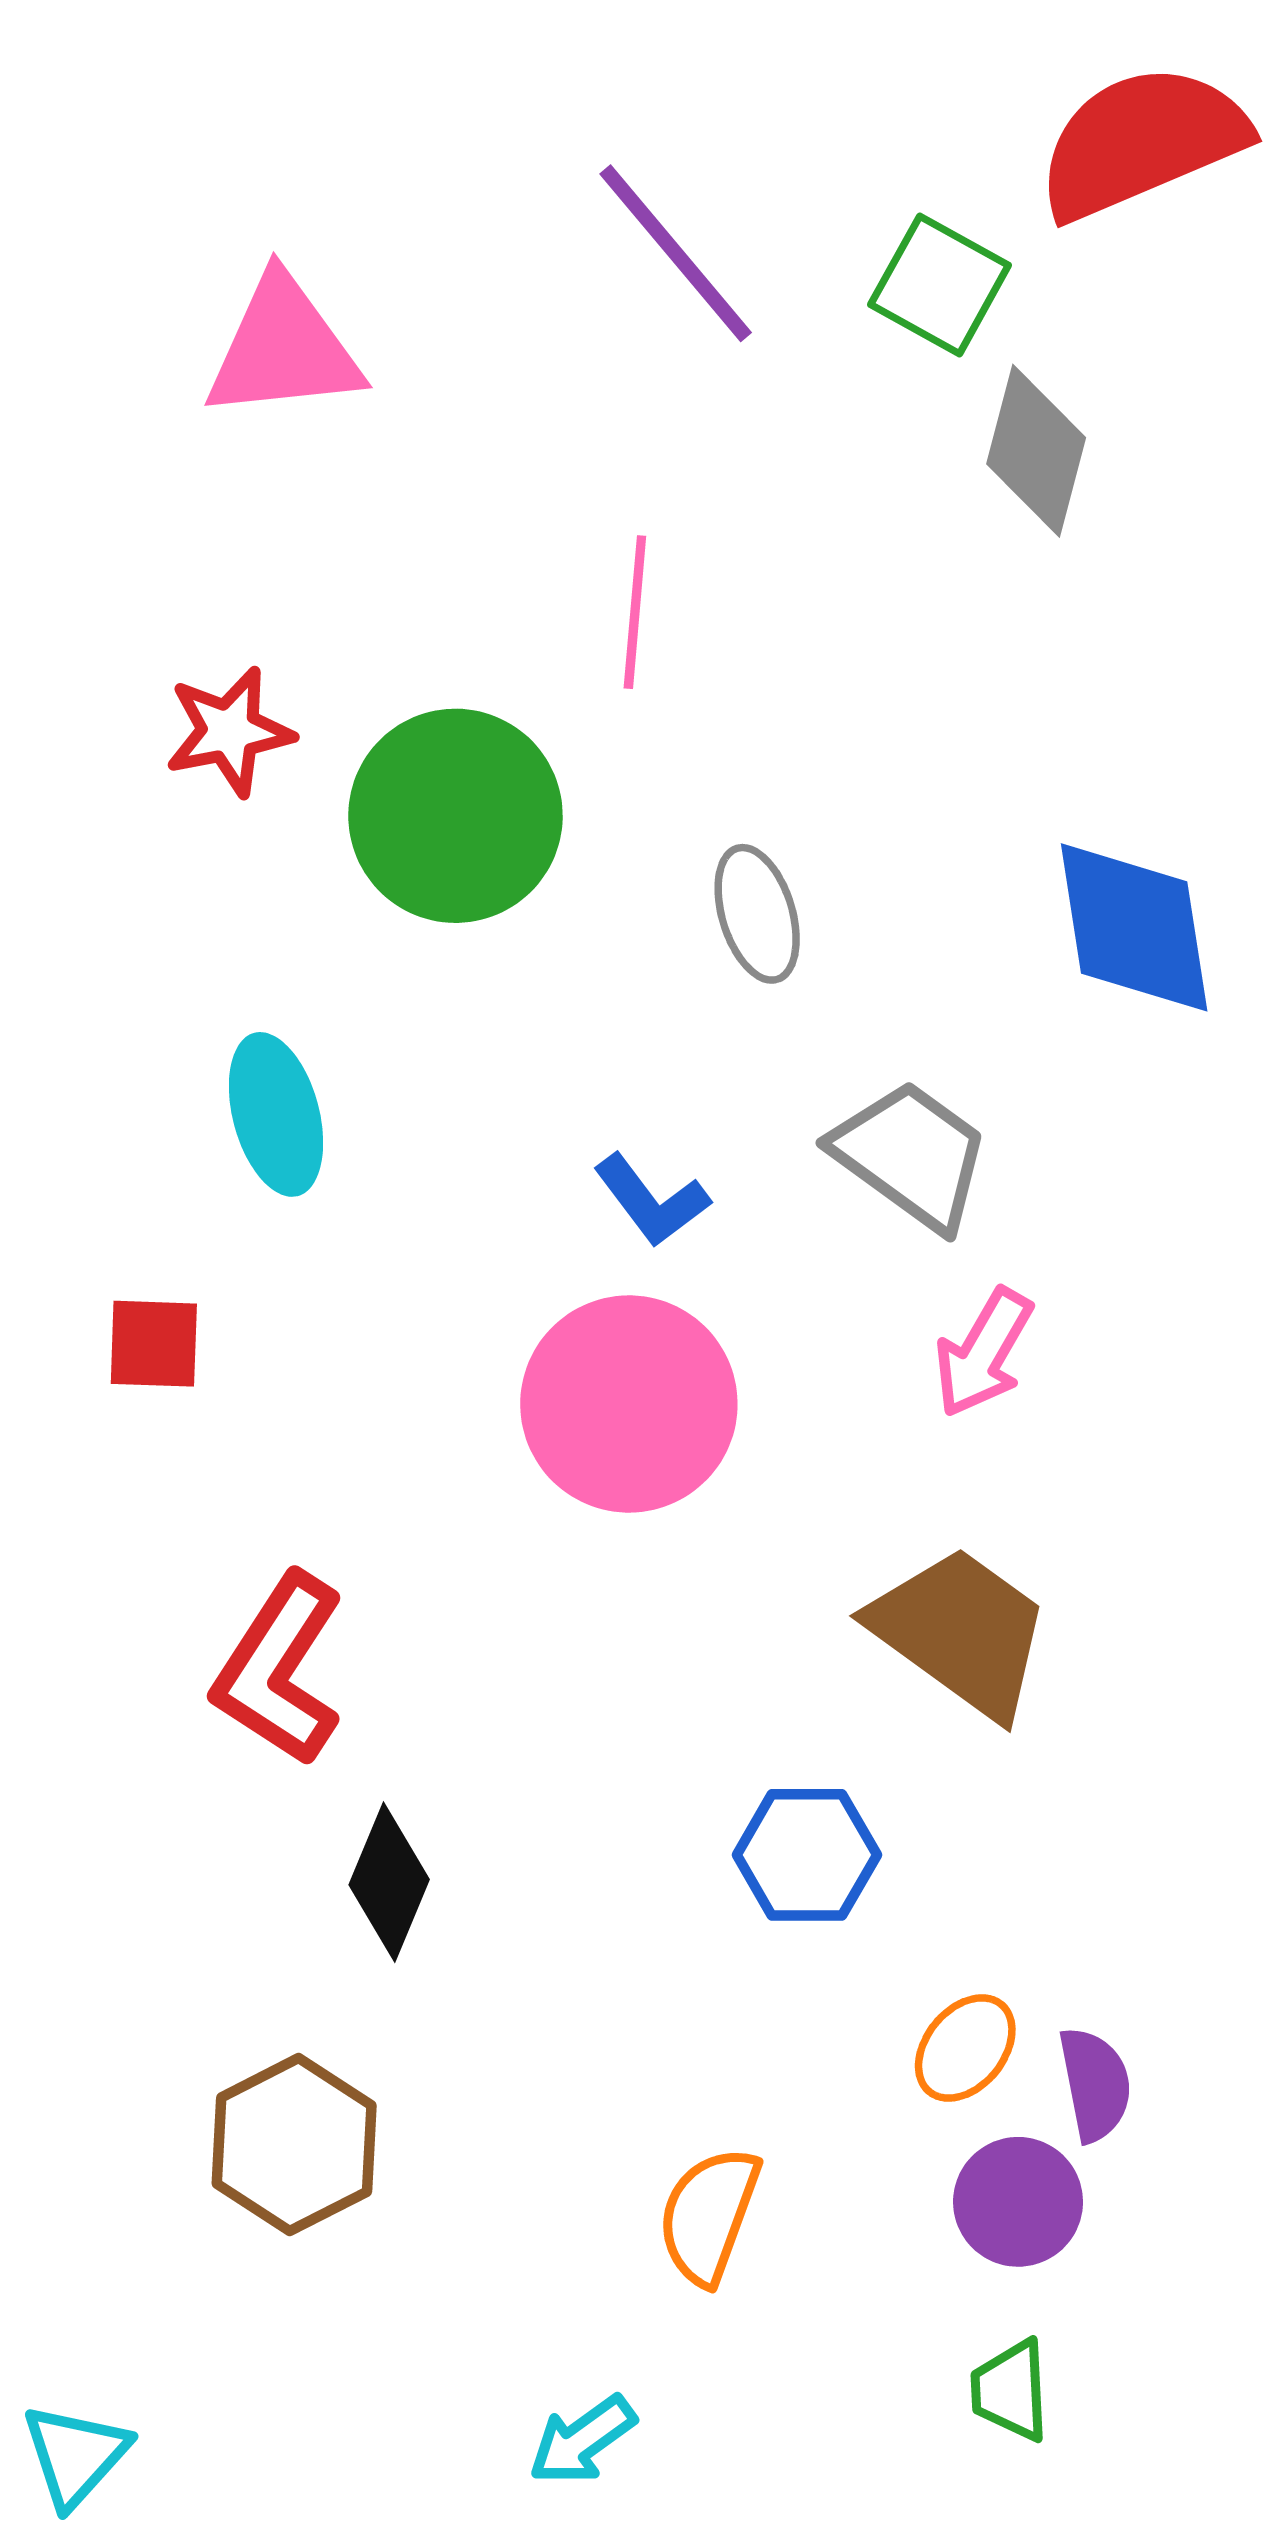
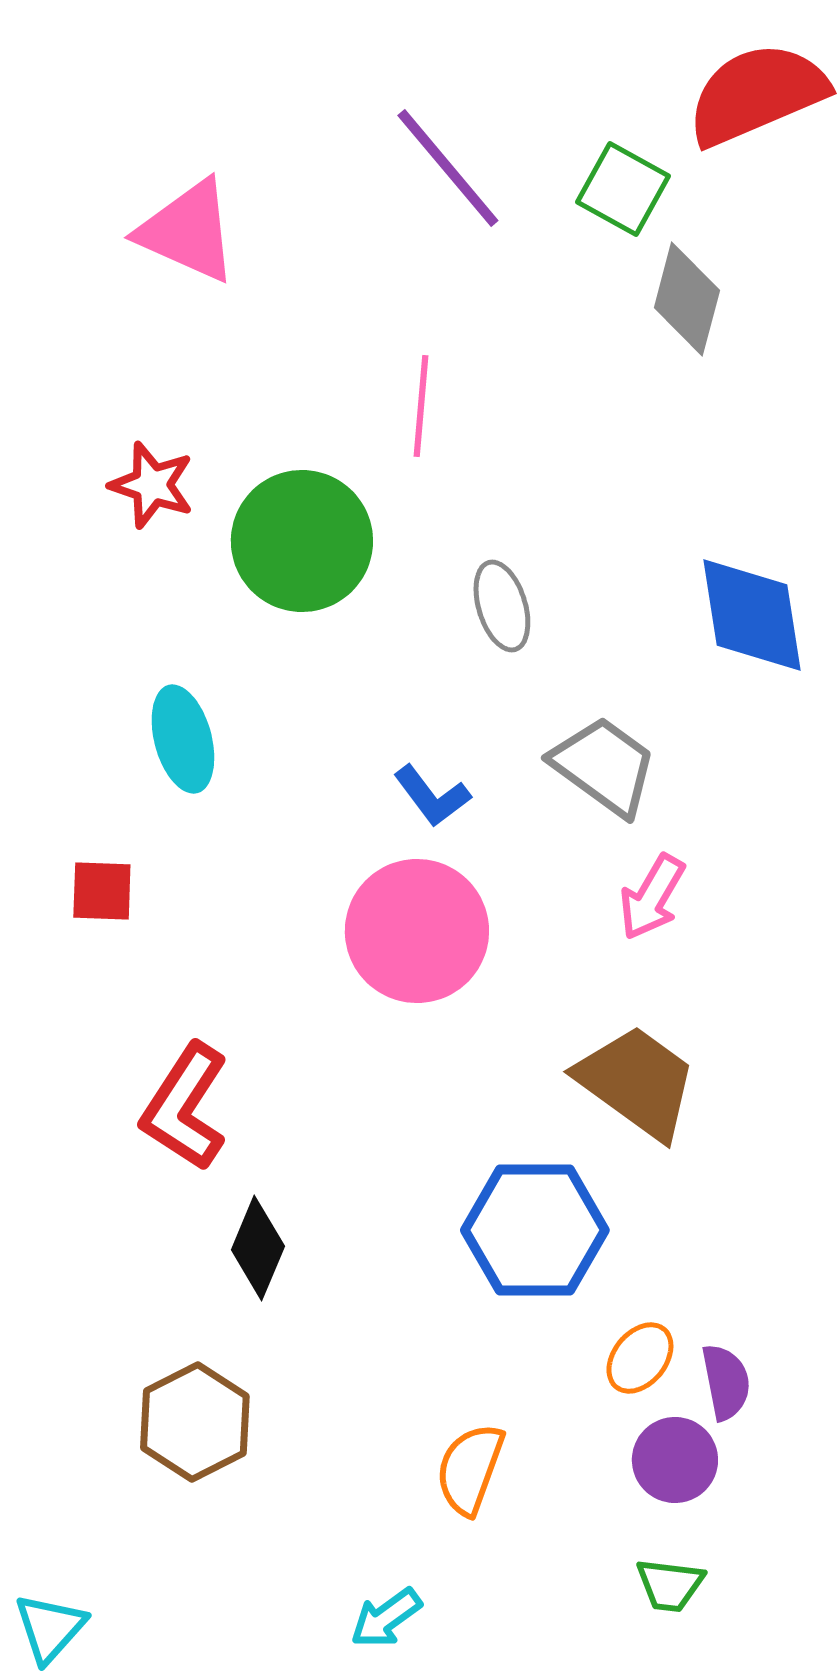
pink triangle: (284, 348) -> (188, 231), turned 30
red star: (229, 731) -> (152, 485), turned 30
blue hexagon: (807, 1855) -> (535, 1230), size x1.5
green trapezoid: (1010, 2390) -> (670, 1585), turned -80

